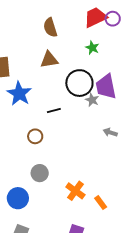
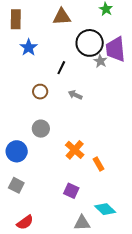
blue star: (19, 94) -> (29, 47), size x0.7
black line: (54, 110) -> (61, 68), turned -56
gray arrow: (110, 132) -> (75, 95), moved

